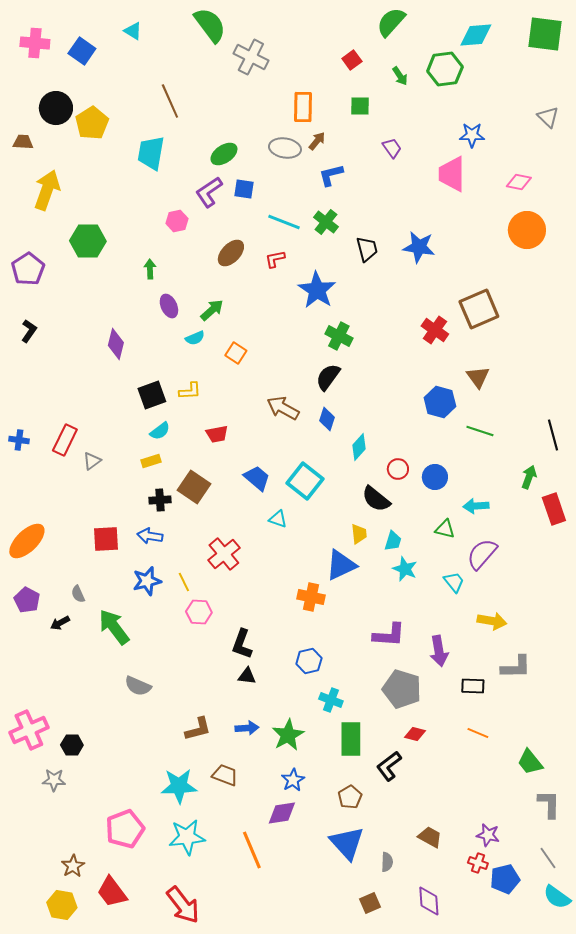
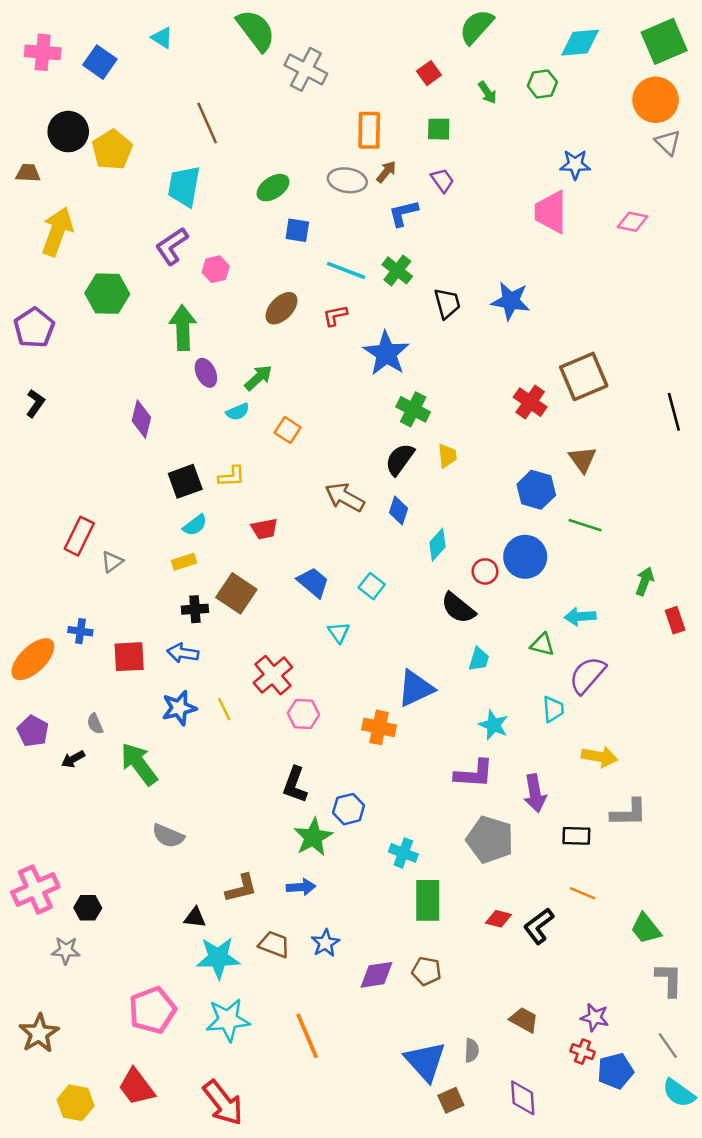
green square: (545, 34) -> (664, 41), turned -30
green hexagon: (445, 69) -> (542, 84), size x0.7
purple trapezoid: (392, 148) -> (442, 180), moved
purple L-shape: (209, 192) -> (172, 246), moved
orange circle: (527, 230) -> (656, 100), moved
green arrow: (150, 269) -> (183, 328), size x1.8
black line: (553, 435) -> (674, 412), moved
blue cross: (19, 440) -> (80, 631), moved
blue circle: (435, 477) -> (525, 557), moved, size x1.4
cyan square: (305, 481) -> (372, 586), size x0.6
red rectangle: (554, 509) -> (675, 620), size x0.7
cyan triangle: (278, 519) -> (339, 632), turned 36
yellow trapezoid: (359, 534) -> (447, 456), moved
cyan star: (405, 569) -> (494, 725), moved
cyan trapezoid: (454, 582) -> (553, 709), turned 35
pink hexagon: (199, 612) -> (303, 714), moved
blue hexagon: (309, 661) -> (349, 809), moved
black triangle: (247, 676) -> (195, 918), moved
red diamond: (415, 734) -> (498, 919), moved
green star: (288, 735) -> (313, 837), moved
black L-shape: (389, 766) -> (539, 926), moved
blue star: (293, 780) -> (325, 943), moved
brown pentagon: (350, 797) -> (427, 971), turned -30
purple diamond: (282, 813) -> (377, 975), moved
blue triangle: (347, 843) -> (425, 1061), moved
brown star: (73, 866) -> (39, 1033), moved, size x1.4

